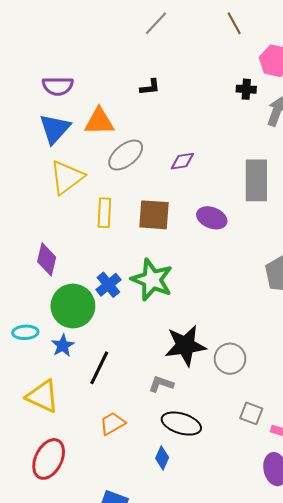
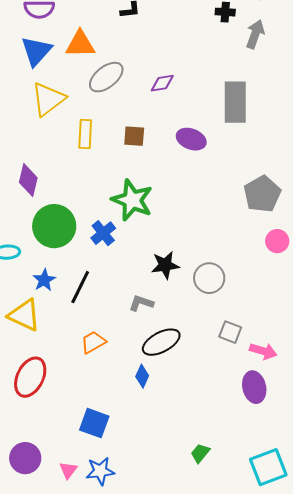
brown square: (154, 215) -> (134, 136), size x0.7
blue cross: (108, 285) -> (103, 233), moved
blue star: (63, 346) -> (44, 280), moved
black star: (185, 346) -> (165, 265), size x0.7
black ellipse: (181, 424) -> (161, 342), turned -45

